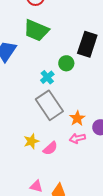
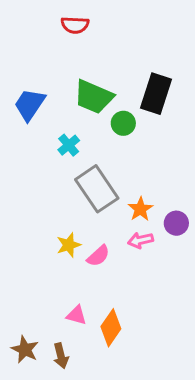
green trapezoid: (36, 30) -> (94, 97), moved
cyan cross: (47, 77) -> (69, 145), moved

